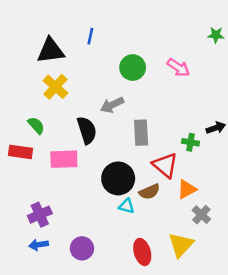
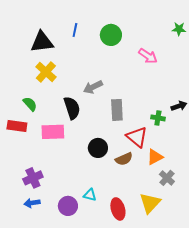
green circle: (133, 68) -> (111, 35), moved
black circle: (118, 178) -> (98, 148), size x0.7
cyan triangle: (127, 206) -> (90, 195), moved

